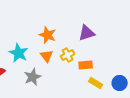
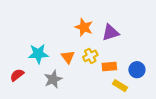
orange star: (48, 35) -> (84, 27), moved
cyan star: (19, 53) -> (38, 54), turned -30
blue circle: (120, 83) -> (137, 70), moved

